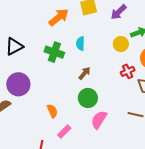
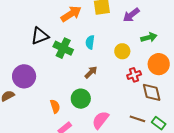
yellow circle: (121, 44) -> (122, 51), moved
black triangle: (14, 47) -> (40, 36), moved
green circle: (88, 98) -> (81, 99), moved

